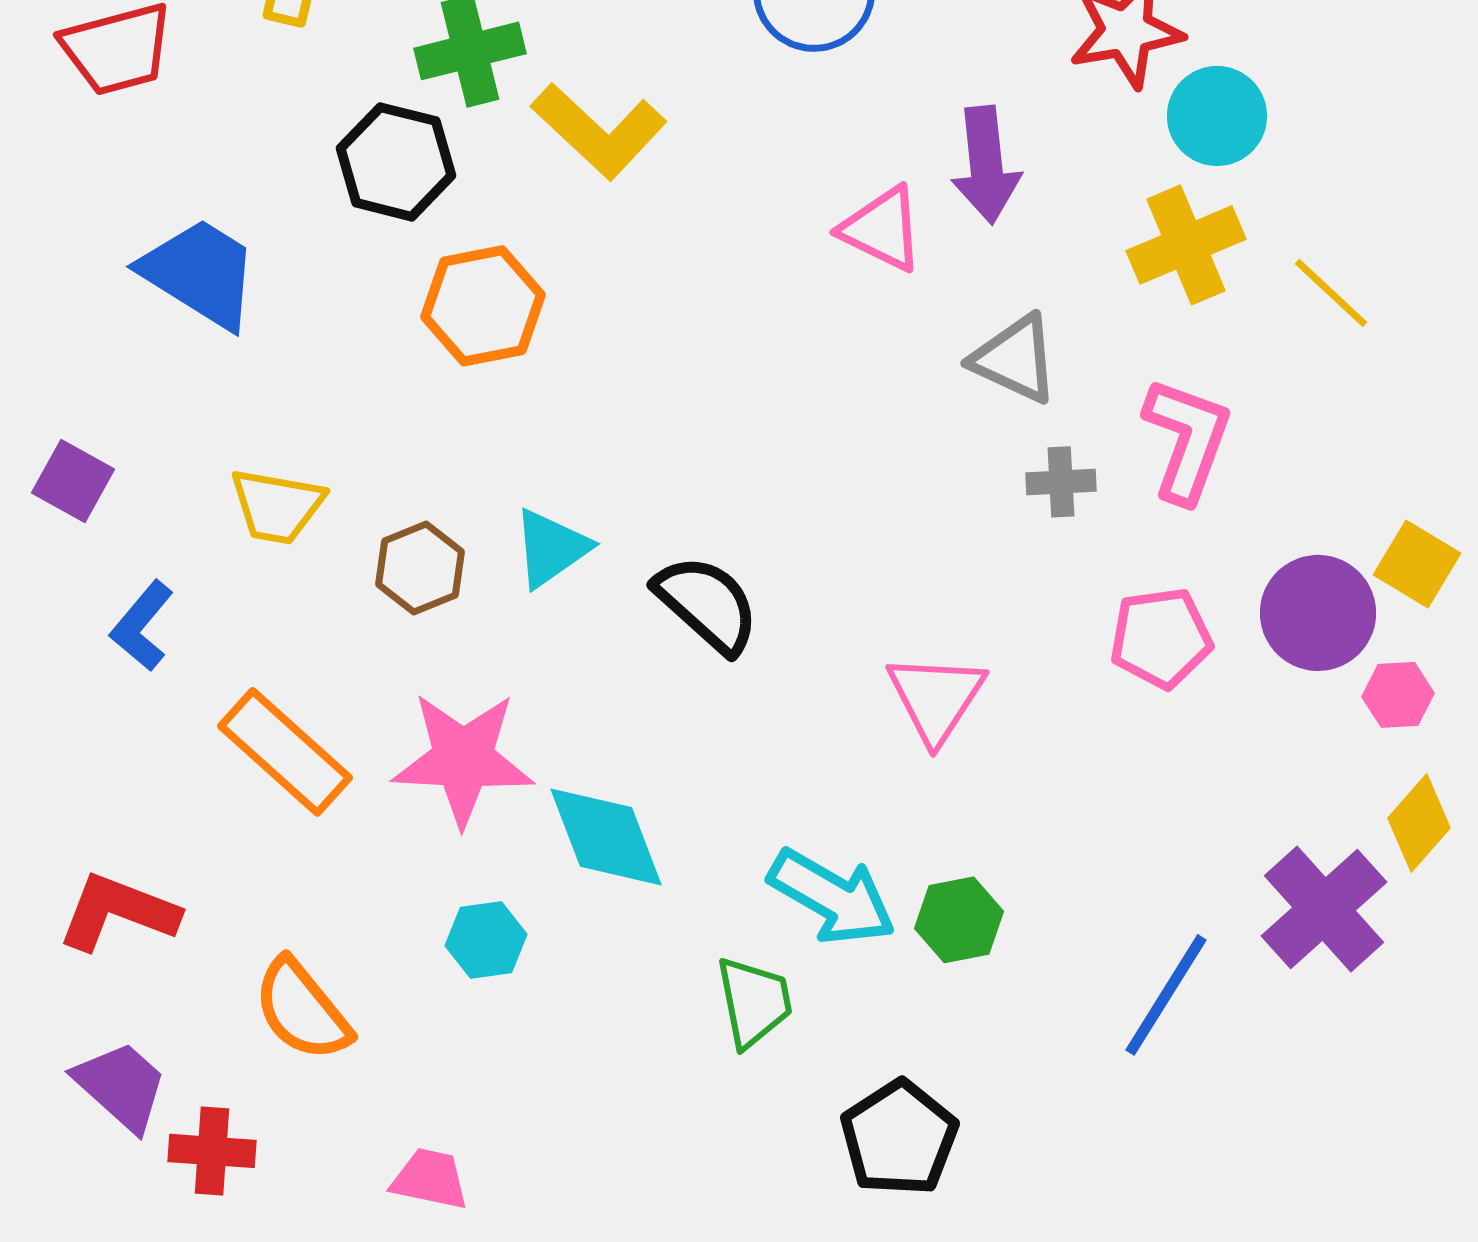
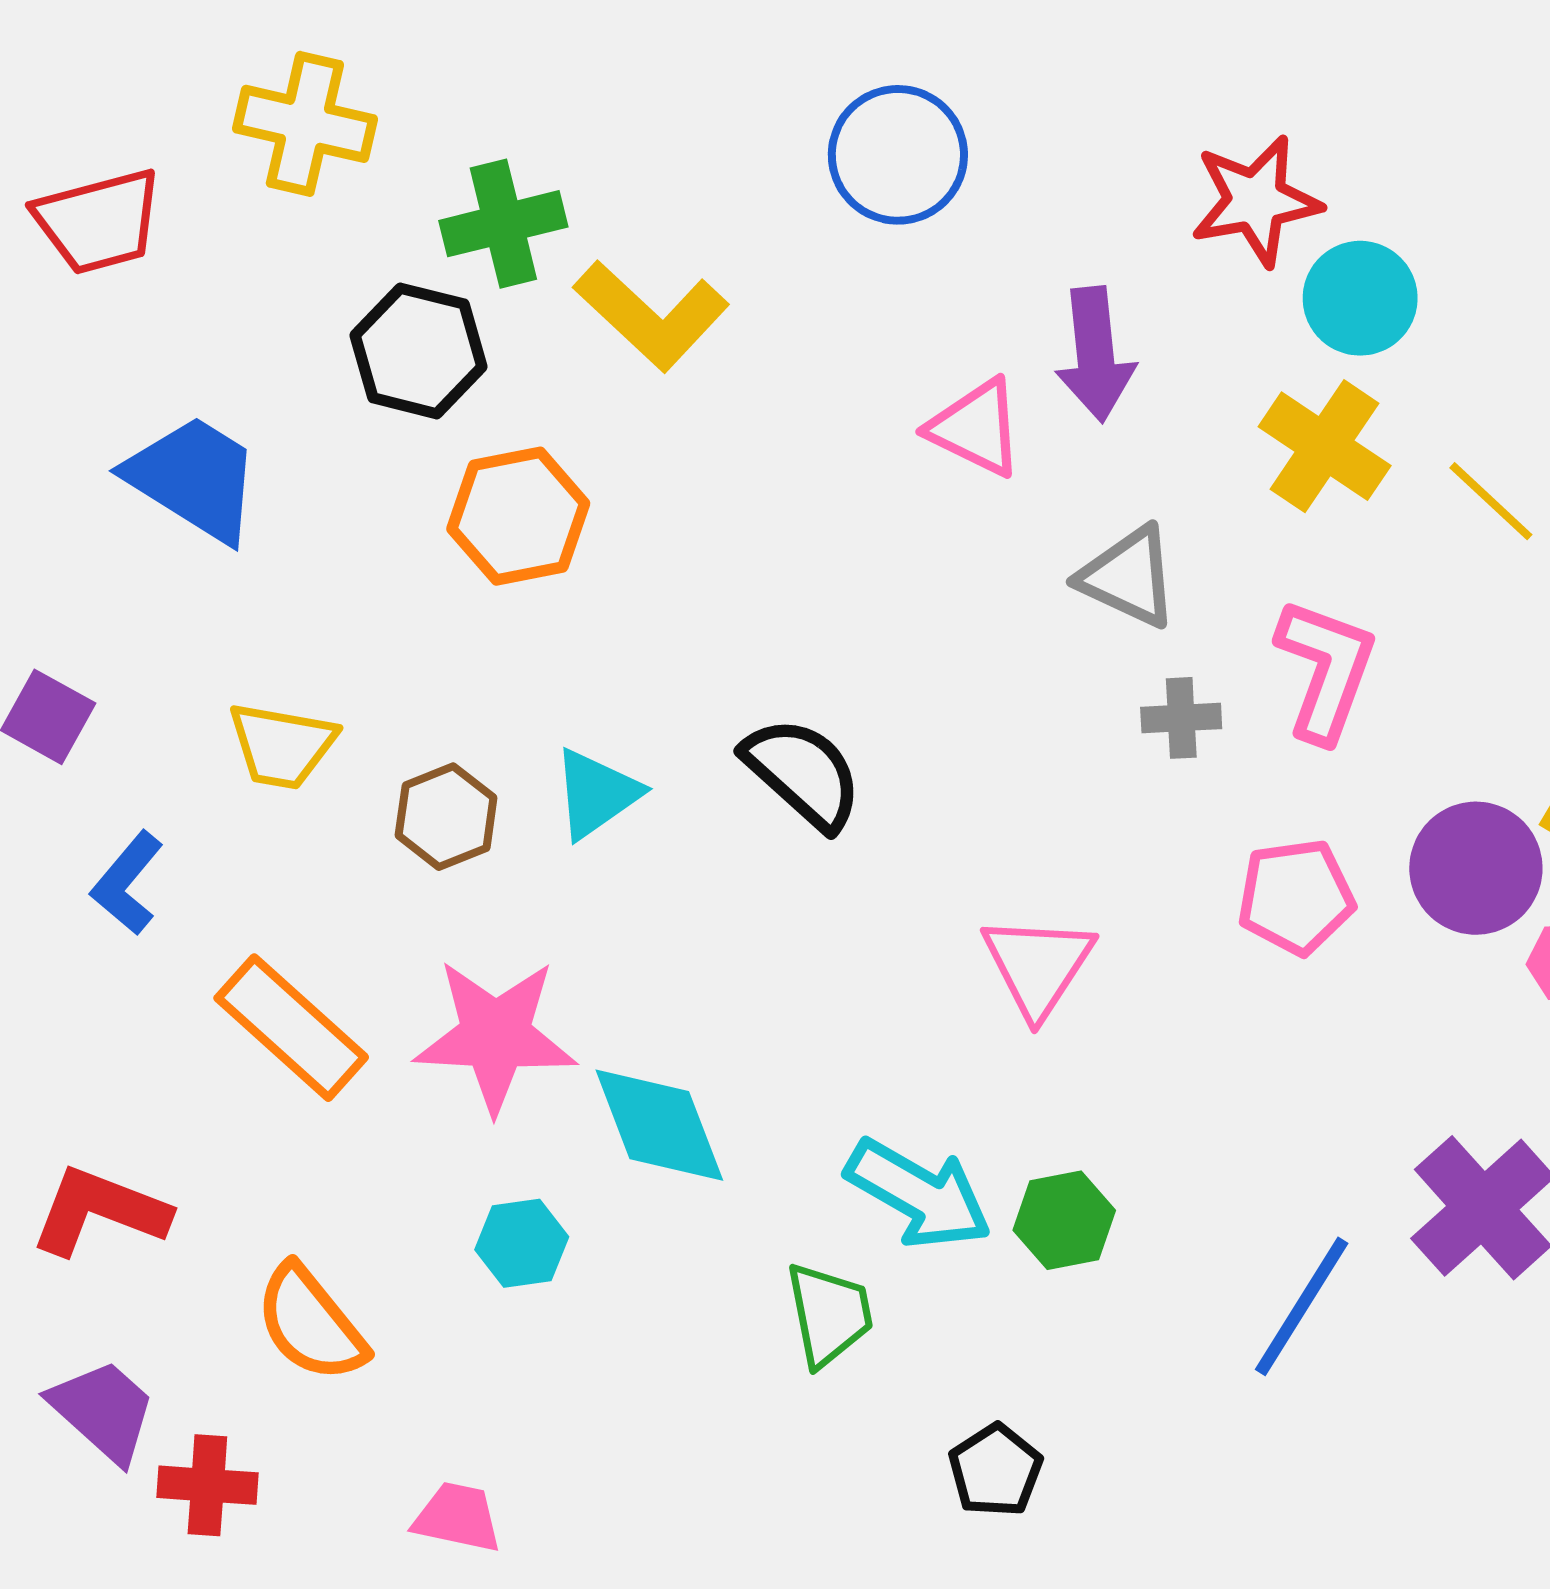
yellow cross: (1186, 245) -> (1325, 446), turned -33
black semicircle: (707, 604) -> (803, 773), moved
black pentagon: (899, 1138) -> (995, 1470), size x0.7

